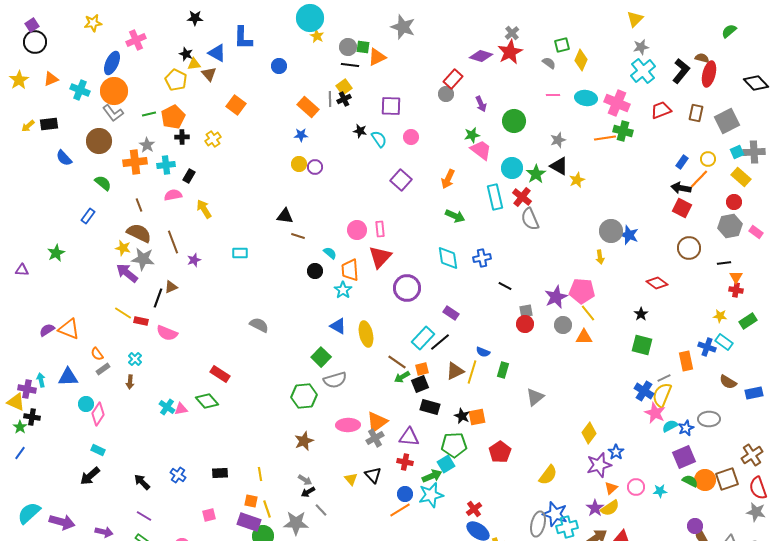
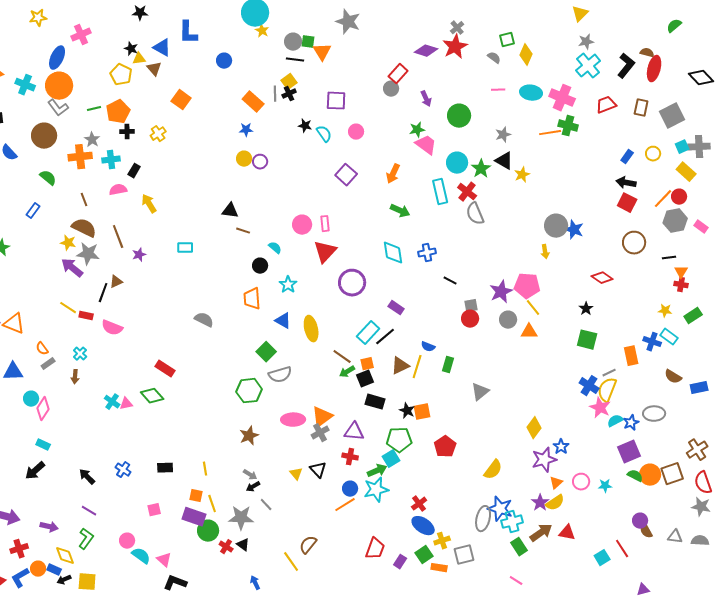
orange triangle: (377, 57) -> (322, 52), turned -36
orange line: (699, 179) -> (663, 199), moved
orange trapezoid: (350, 270) -> (252, 299), moved

